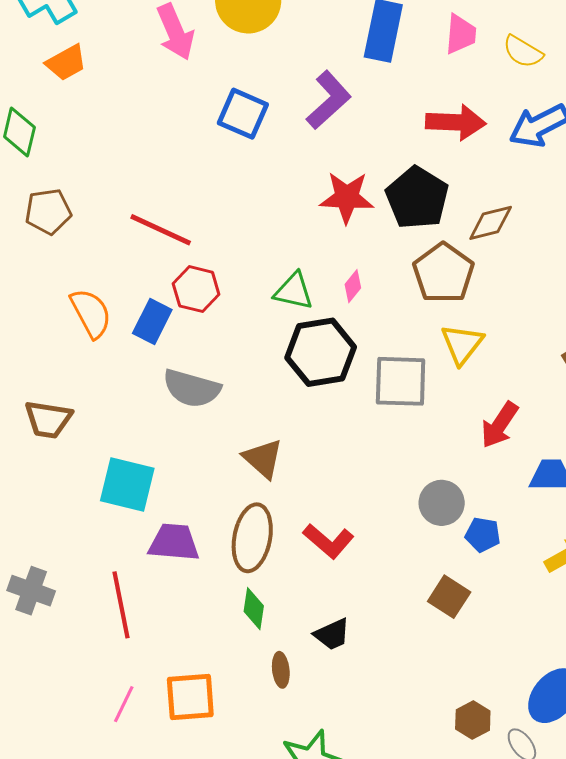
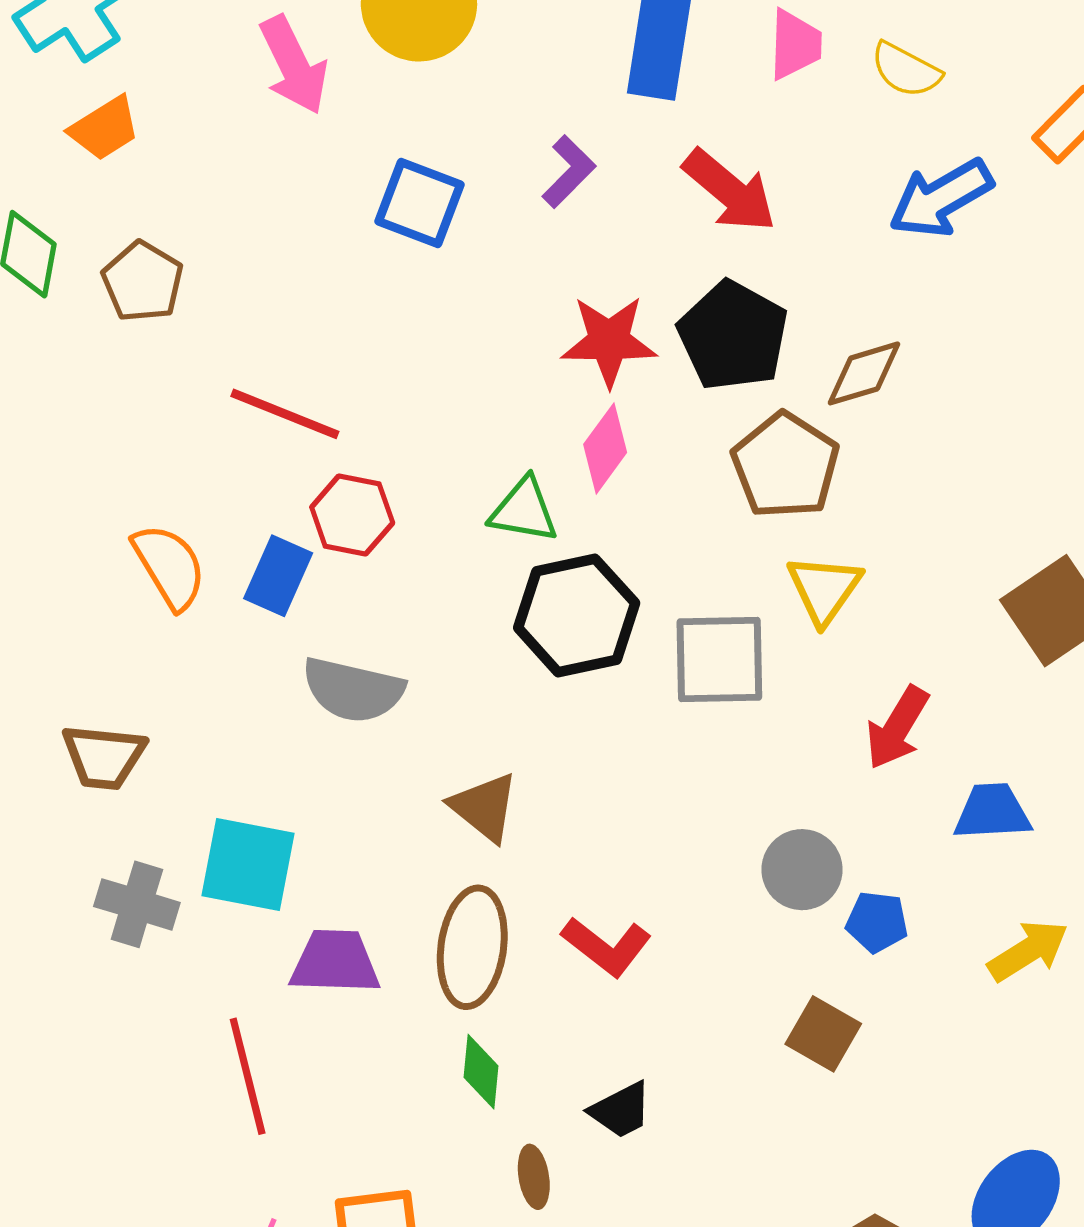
purple L-shape: (329, 100) -> (569, 172), size x0.7
red arrow: (456, 122) -> (730, 191), moved, turned 40
brown pentagon: (48, 212) -> (143, 282), moved, turned -30
pink diamond: (353, 286) -> (605, 448), moved, size x1.5
gray cross: (31, 591) -> (137, 904), moved

